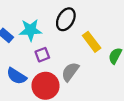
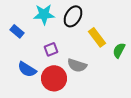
cyan star: (30, 30) -> (44, 14), moved
gray semicircle: (70, 72) -> (77, 65), turned -108

